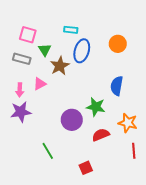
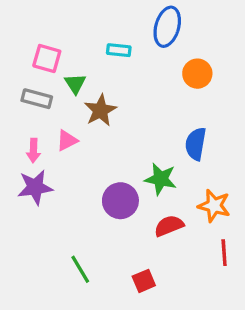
blue ellipse: (82, 51) -> (167, 27), moved
green line: (48, 151) -> (80, 269), moved

